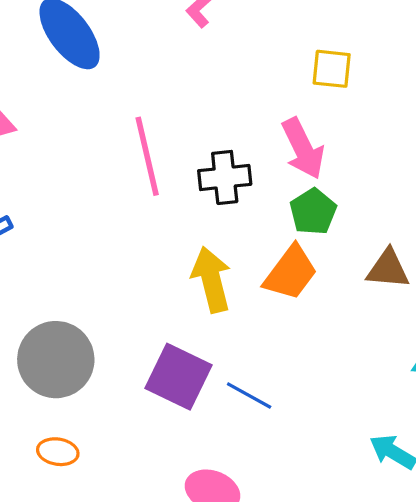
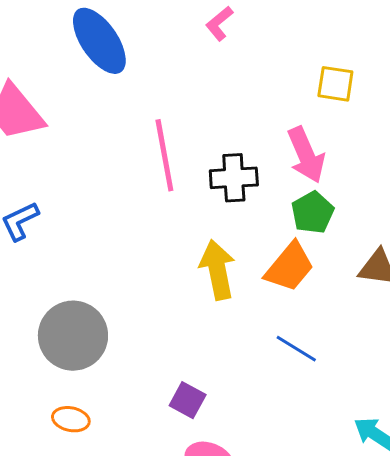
purple square: (178, 377) -> (188, 400), moved, size x0.6
blue line: (249, 396) -> (296, 349), moved

